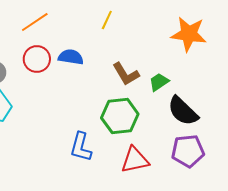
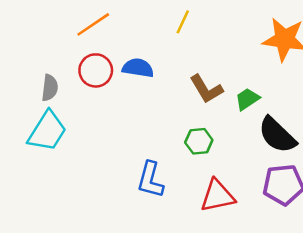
green hexagon: (120, 116) -> (199, 141), size x0.6

